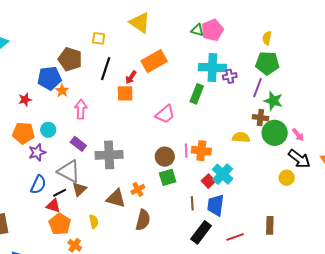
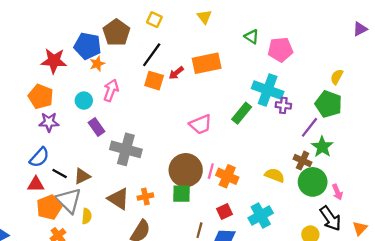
yellow triangle: (140, 23) -> (204, 17), size x0.6
green triangle: (197, 30) -> (252, 37), moved
orange square: (125, 93) -> (154, 81), moved
red star: (25, 100) -> (54, 61), size x1.6
cyan circle: (48, 130) -> (84, 101), moved
brown circle: (165, 157) -> (186, 170), size x1.5
gray triangle: (69, 171) -> (69, 200), moved
cyan cross: (223, 174) -> (261, 215), moved
black line: (60, 193) -> (60, 173), turned 40
red triangle: (53, 206) -> (36, 184), moved, turned -35

